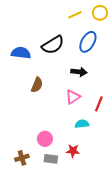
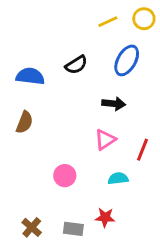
black semicircle: (53, 45) -> (76, 65), size x0.7
brown semicircle: (37, 85) -> (24, 122), moved
pink circle: (45, 139) -> (65, 176), moved
brown cross: (22, 158) -> (32, 227), turned -32

